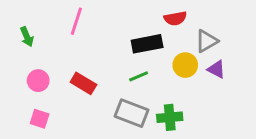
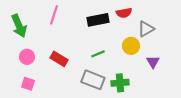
green arrow: (27, 37) -> (19, 26), size x1.6
black rectangle: (147, 44) -> (98, 20), moved
purple triangle: (216, 69) -> (153, 62), moved, turned 32

